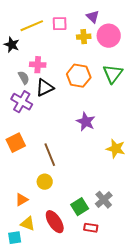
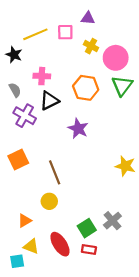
purple triangle: (93, 17) -> (88, 18), moved, turned -40
pink circle: (109, 36) -> (116, 58), moved
yellow cross: (84, 37) -> (91, 46), turned 32
gray semicircle: (24, 78) -> (15, 90), moved
purple star: (86, 122) -> (78, 128), moved
red rectangle: (91, 228) -> (89, 249), moved

